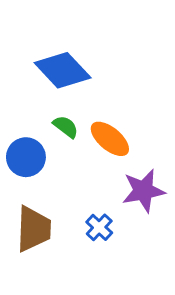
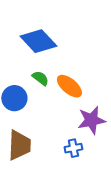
blue cross: (99, 227) -> (73, 148), moved, turned 36

